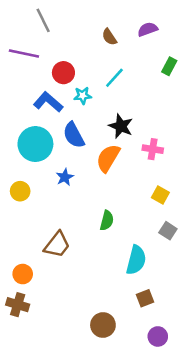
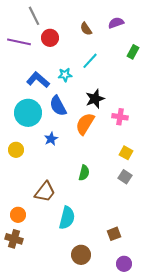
red circle: (63, 73) -> (50, 38), moved
black star: (121, 126) -> (95, 99), turned 30
gray square: (168, 231) -> (125, 177), moved
cyan semicircle: (136, 260) -> (67, 218), moved

